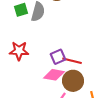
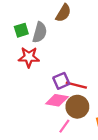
red star: (19, 51) -> (29, 57), moved

